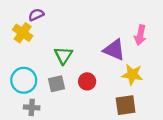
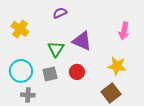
purple semicircle: (36, 15) -> (60, 13), moved
purple triangle: (114, 50) -> (82, 41), moved
brown square: (126, 105) -> (111, 93), turned -30

